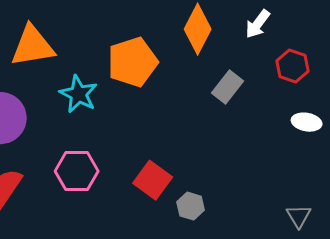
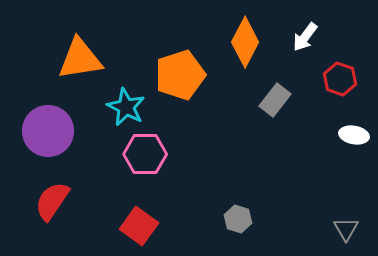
pink hexagon: (77, 171) -> (145, 154), moved
red square: (153, 180) -> (139, 226), moved

